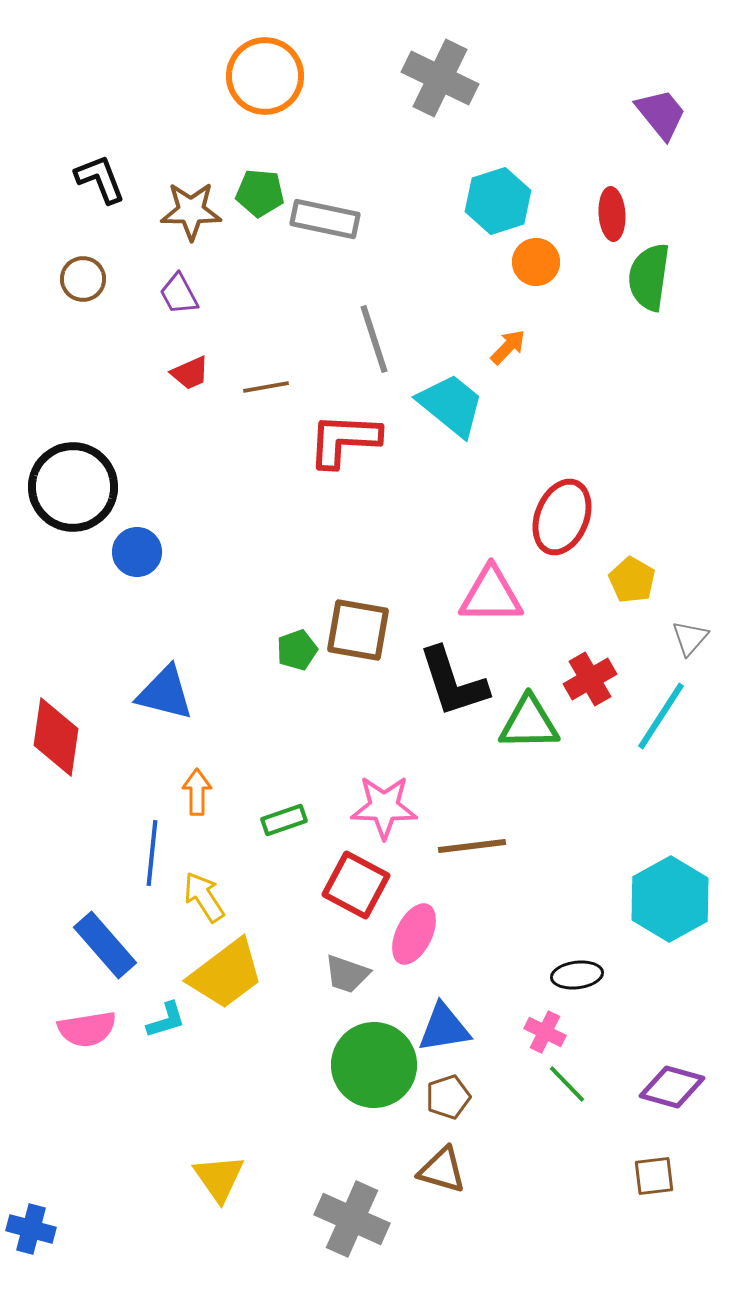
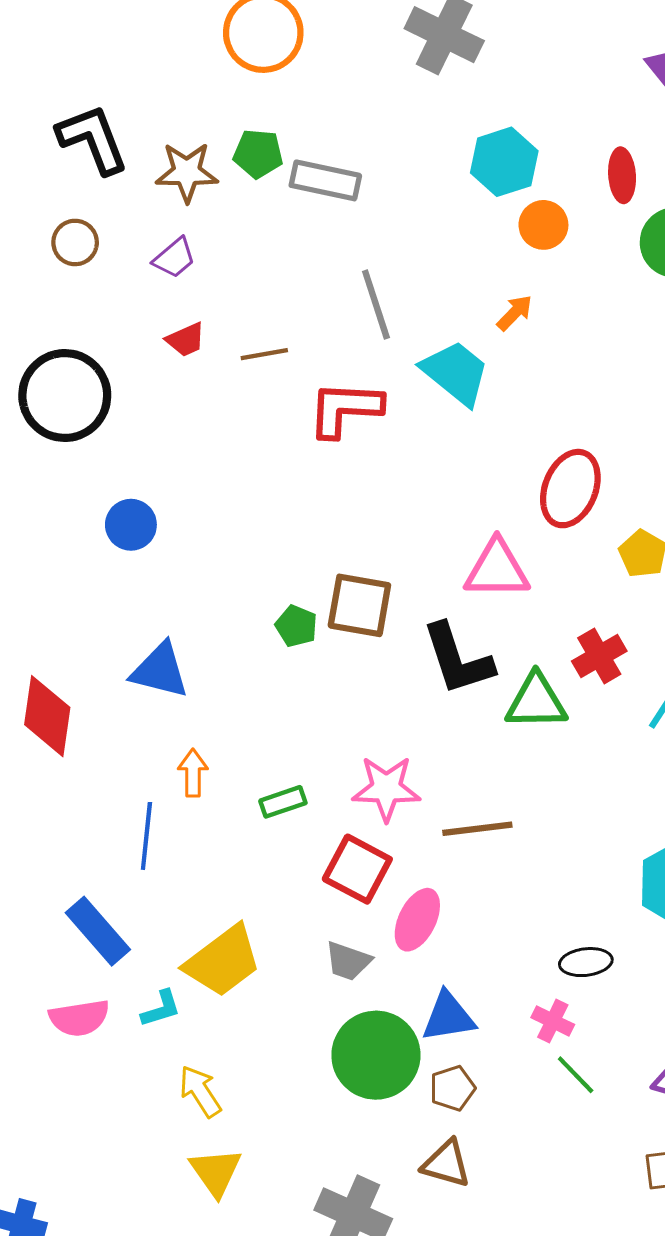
black L-shape: (100, 179) -> (93, 139), size x1.4
purple trapezoid: (179, 294) -> (174, 258), turned -102
black circle: (73, 487) -> (65, 396), moved
green pentagon: (297, 650) -> (296, 626), turned -30
yellow arrow: (204, 897) -> (200, 1091), moved

